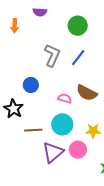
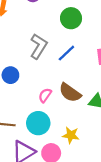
pink semicircle: (65, 98) -> (45, 95), turned -80

